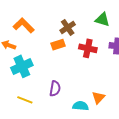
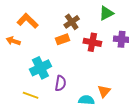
green triangle: (102, 20) -> (106, 13), turned -42
cyan cross: (22, 66) -> (40, 68), moved

